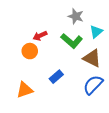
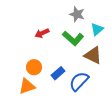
orange circle: (30, 51) -> (34, 67), moved
blue semicircle: (93, 85) -> (79, 81), moved

